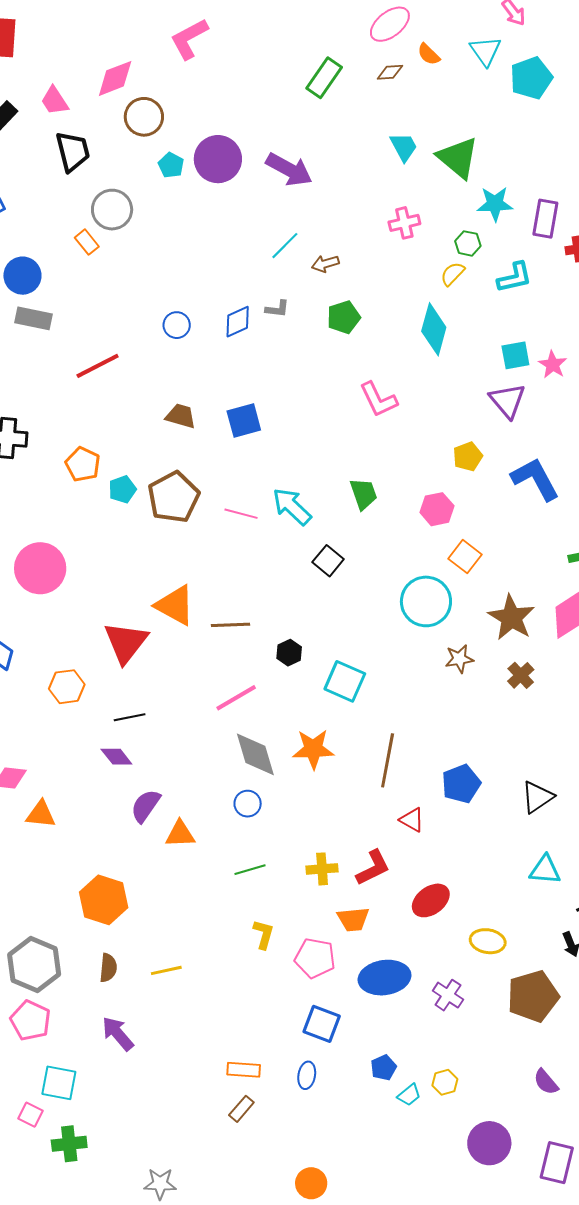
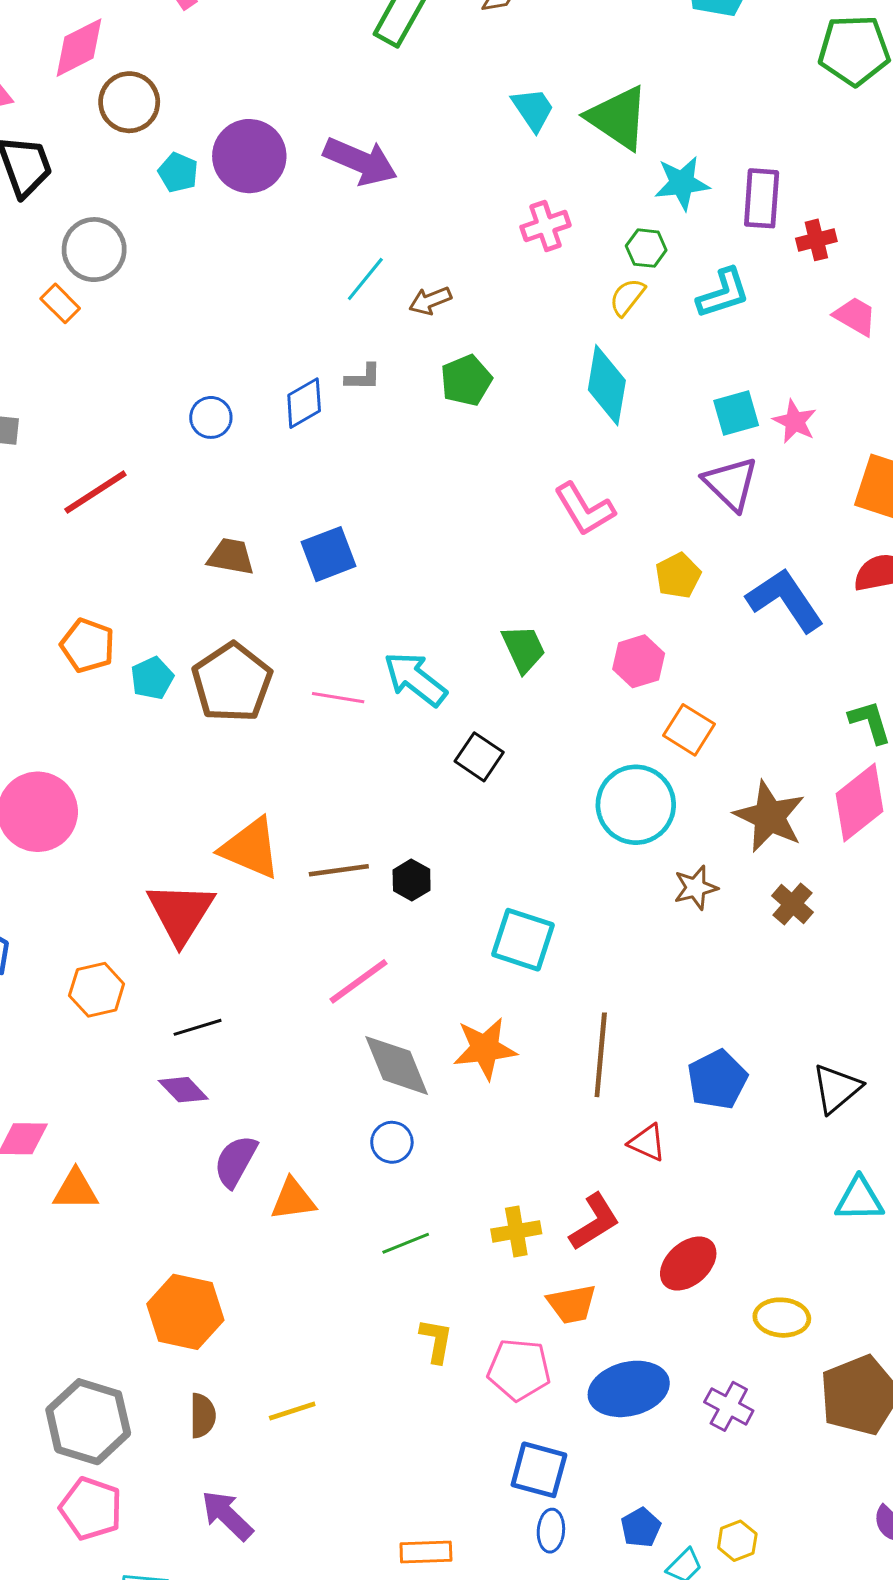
pink L-shape: (378, 400) -> (584, 509), moved
black hexagon: (289, 653) -> (412, 880), moved
blue ellipse: (307, 1075) -> (551, 1531), moved

